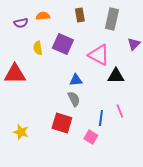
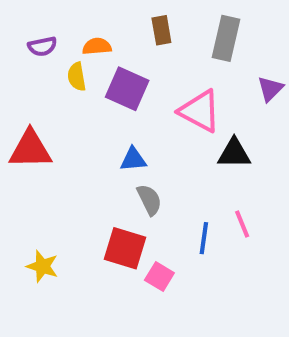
orange semicircle: (43, 16) -> (97, 46), moved
yellow semicircle: (38, 48) -> (77, 77), moved
blue triangle: (76, 80) -> (133, 159), moved
pink square: (91, 137) -> (159, 276), moved

